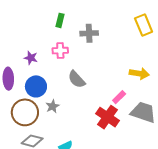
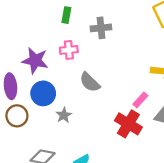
purple star: (31, 58) -> (35, 61), size x1.6
brown circle: (25, 112) -> (17, 116), moved, size x0.7

